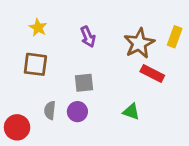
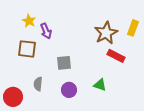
purple arrow: (88, 37) -> (46, 31), moved
purple circle: (77, 112) -> (69, 90), moved

